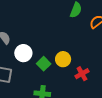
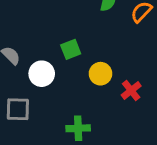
green square: (44, 64) -> (71, 49), moved, turned 32

